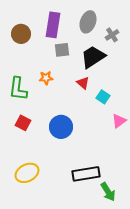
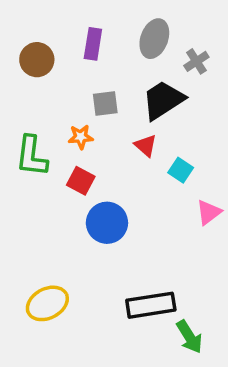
purple rectangle: (53, 25) -> (93, 44), size x0.7
gray square: (62, 50) -> (105, 103), moved
red square: (23, 123) -> (81, 181), moved

